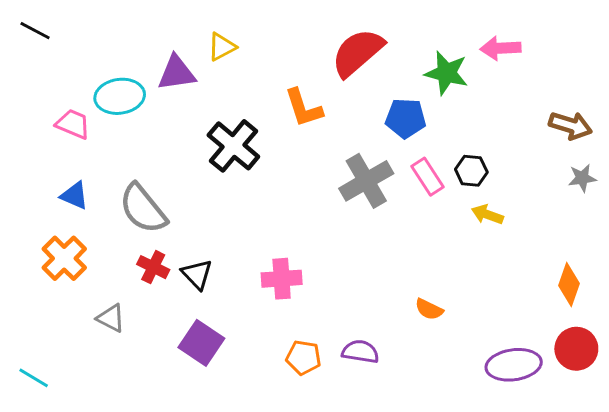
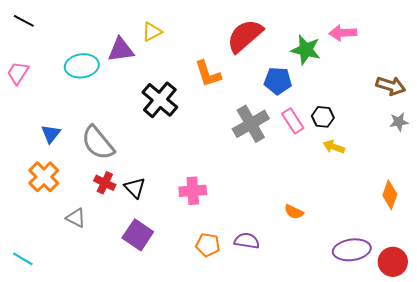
pink trapezoid: (73, 124) -> (18, 73), moved, turned -80
blue triangle: (74, 196) -> (51, 134), turned 45
red circle: (576, 349) -> (393, 262), moved

